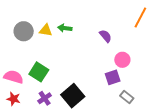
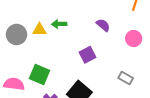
pink circle: (122, 60) -> (134, 39), moved
purple square: (113, 77) -> (87, 55), moved
gray rectangle: (127, 97) -> (126, 78), moved

